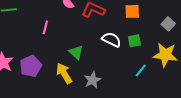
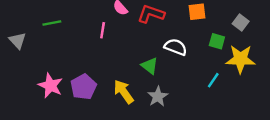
pink line: (45, 27) -> (103, 30), moved
green square: (134, 41) -> (217, 41), moved, turned 32
green triangle: (76, 52) -> (150, 66), moved

